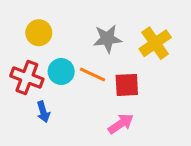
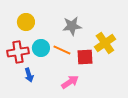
yellow cross: (155, 43) -> (105, 43), moved
red cross: (27, 77) -> (18, 52), turned -30
pink arrow: (121, 124) -> (70, 82), moved

